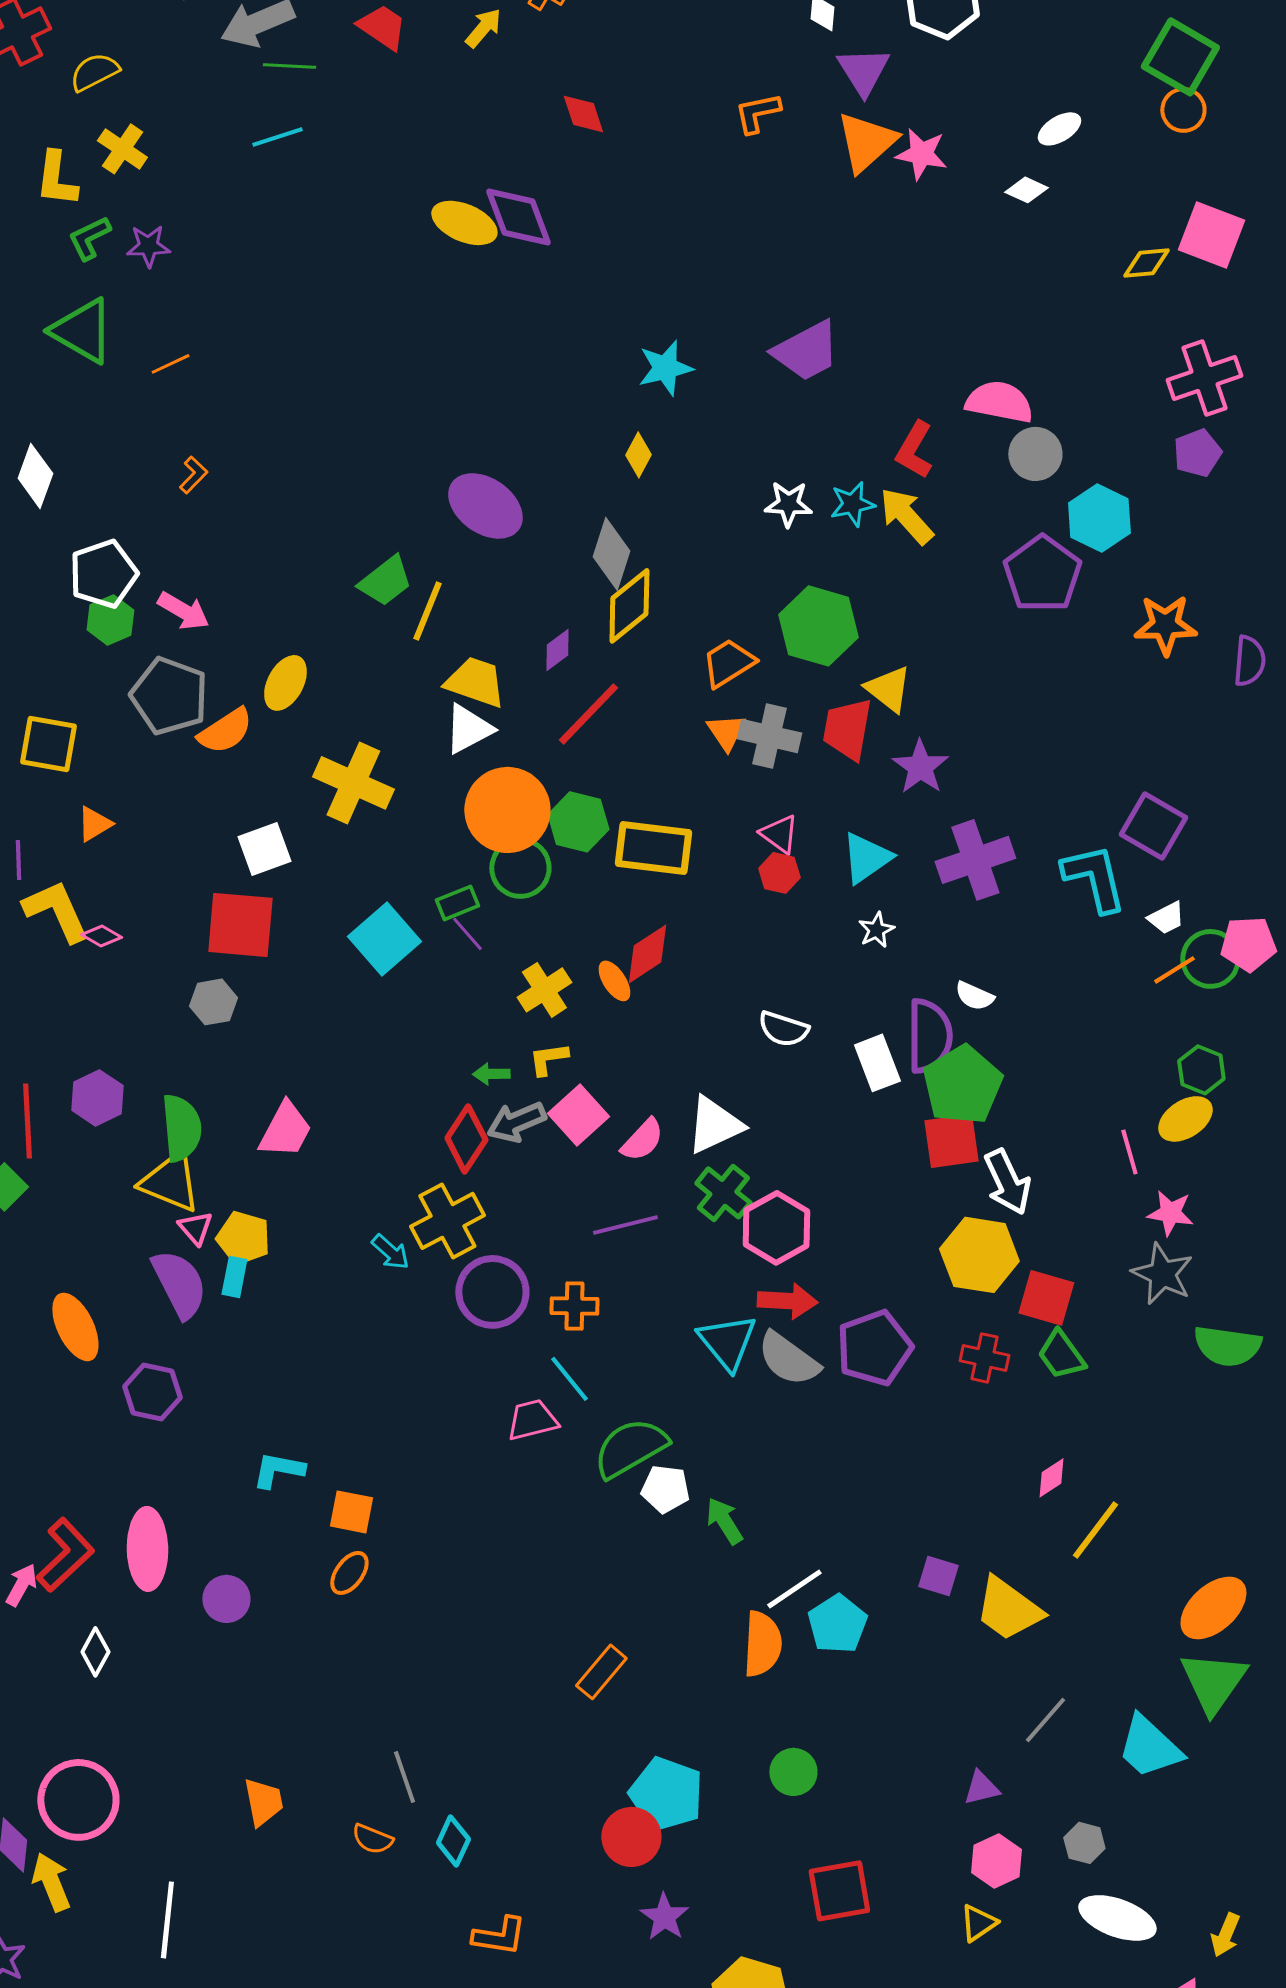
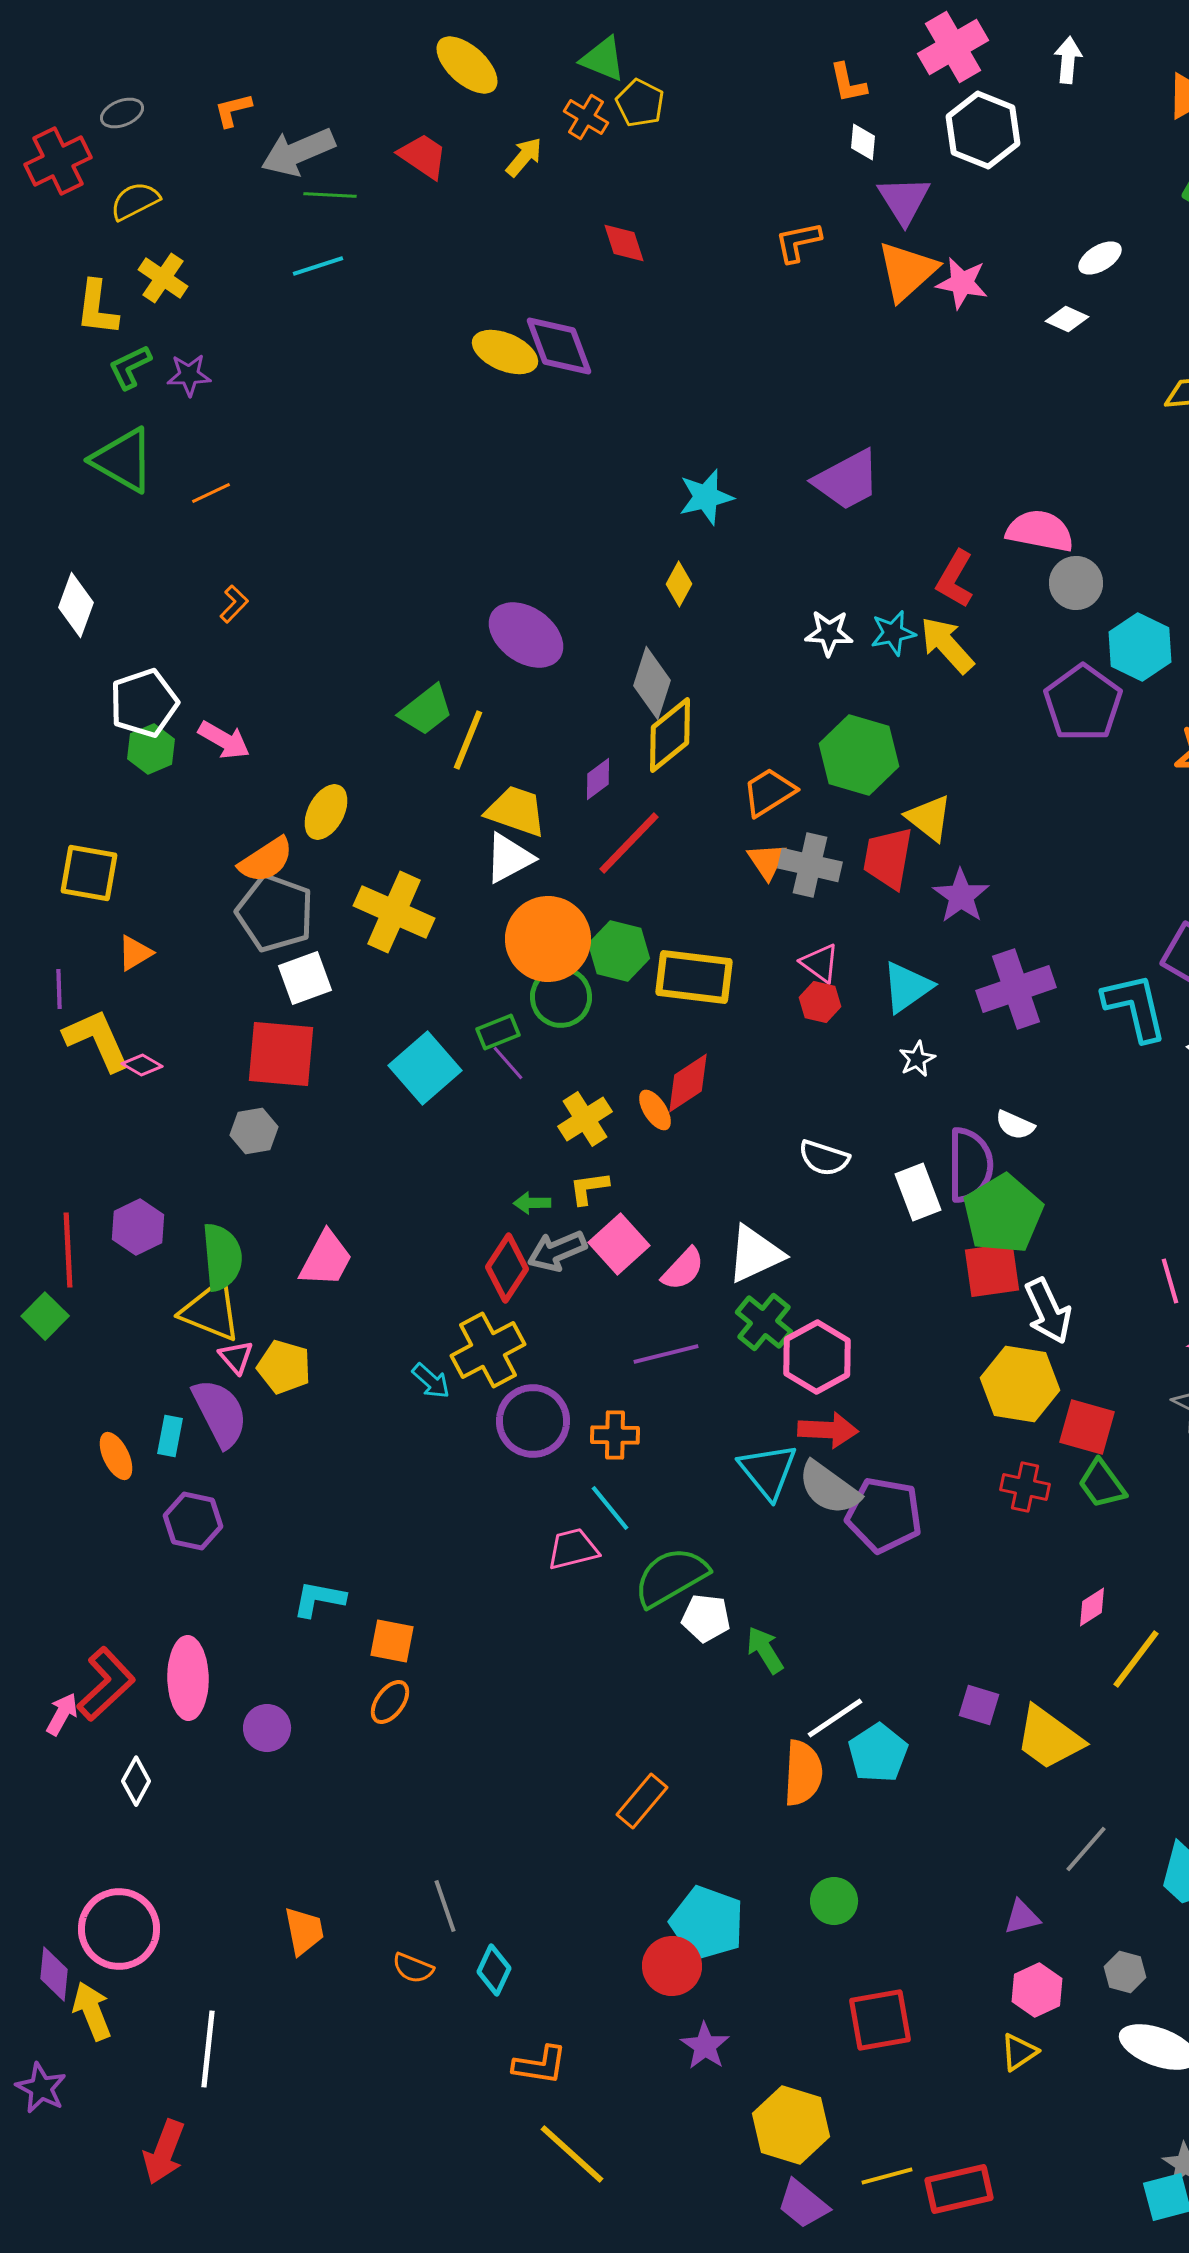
gray pentagon: (169, 696) -> (275, 913), moved
cyan rectangle: (234, 1277) -> (170, 1436), moved
orange ellipse: (75, 1327) -> (116, 1456), size x0.7
purple pentagon: (874, 1348) -> (884, 1515), moved, turned 30

